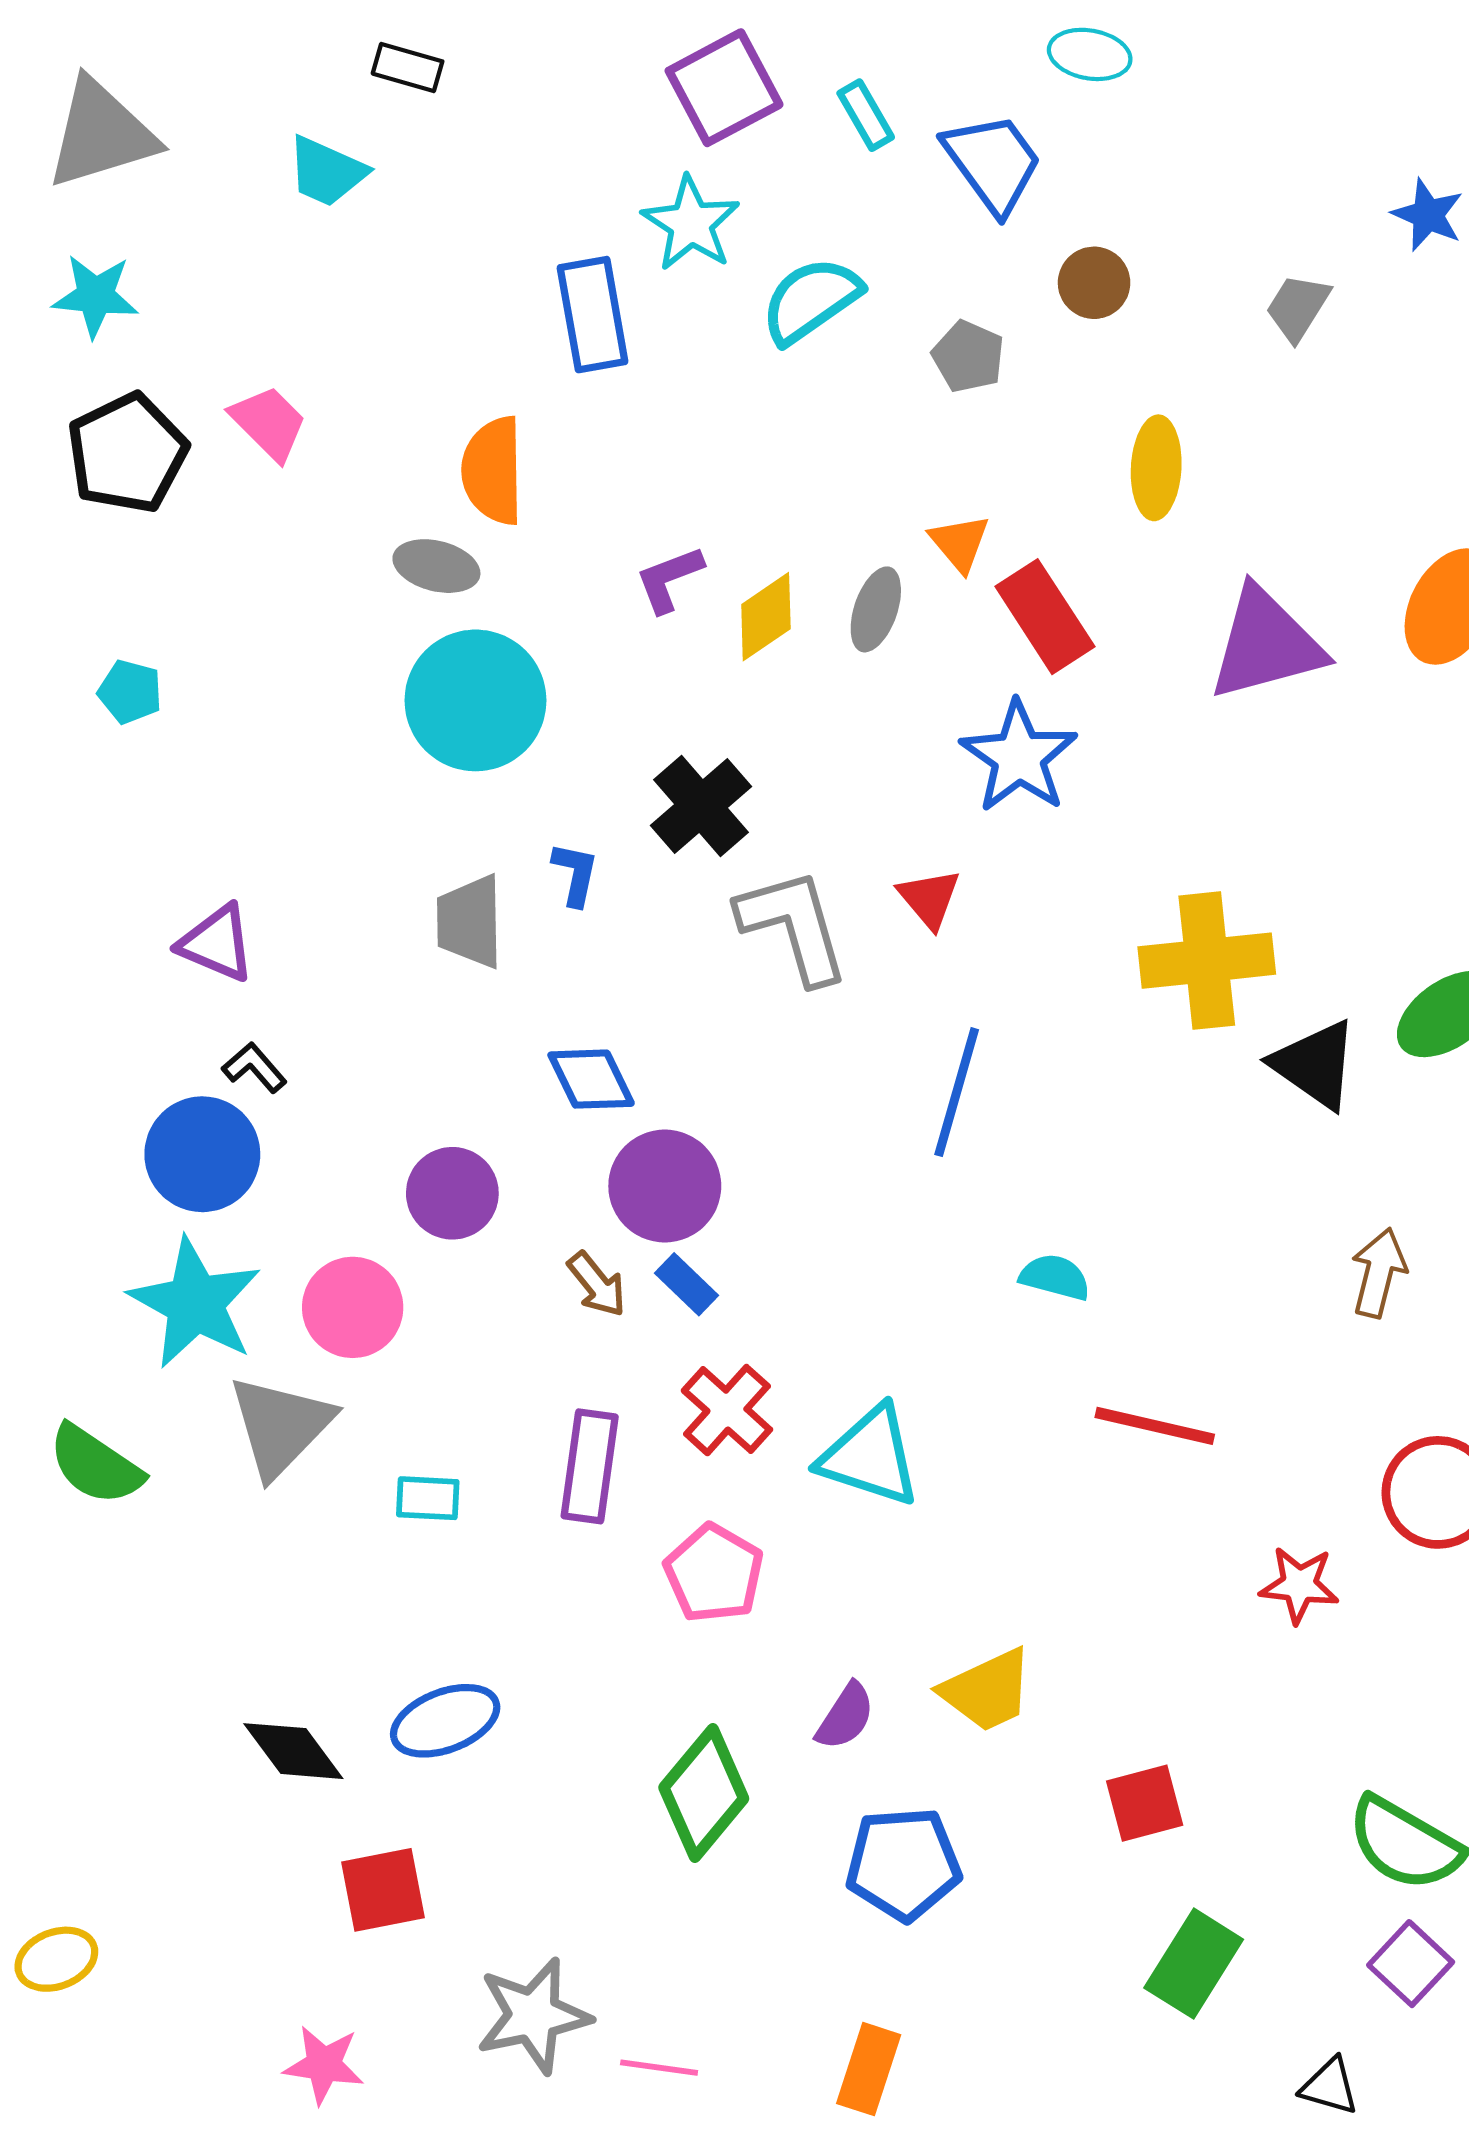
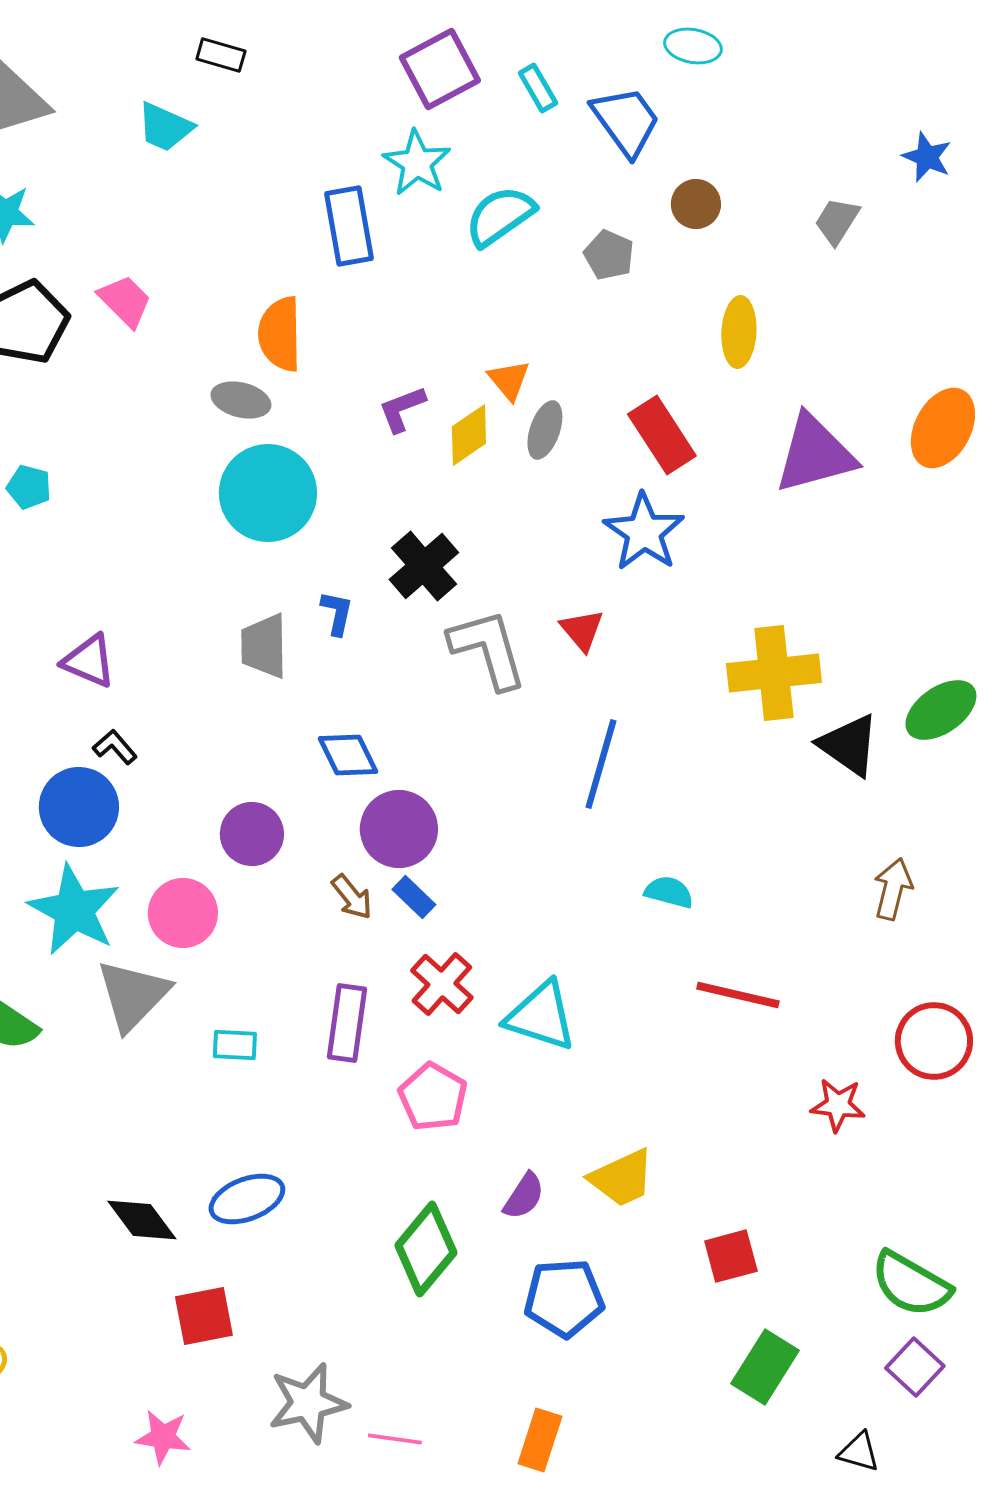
orange triangle: (960, 543) -> (509, 380), moved

